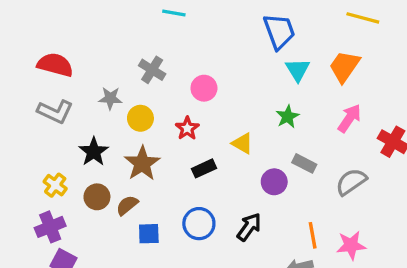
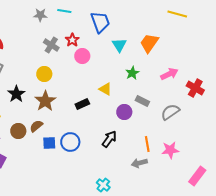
blue trapezoid: (279, 31) -> (100, 22), moved
orange trapezoid: (344, 66) -> (149, 43), moved
cyan triangle: (298, 70) -> (119, 45), moved
gray star: (110, 98) -> (40, 15), moved
pink arrow: (349, 118) -> (169, 74), turned 30
red star: (187, 128) -> (72, 40), moved
brown circle: (97, 197) -> (18, 131), moved
blue circle: (199, 224) -> (70, 142), moved

